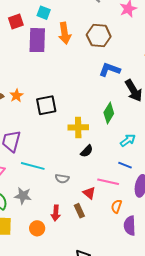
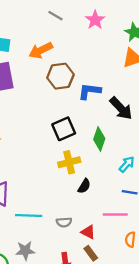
orange arrow: (65, 33) -> (41, 50), moved, turned 85
brown hexagon: (99, 36) -> (60, 76), moved
black square: (46, 105) -> (64, 129), moved
red triangle: (89, 193) -> (88, 232), moved

